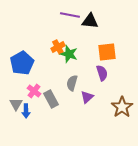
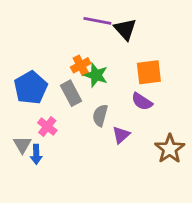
black triangle: (90, 21) -> (125, 29), turned 42
purple semicircle: (102, 73) -> (142, 102), turned 140
gray rectangle: (51, 99) -> (71, 93), moved

